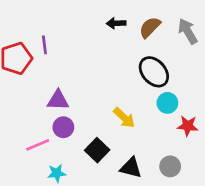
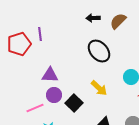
black ellipse: (154, 72) -> (99, 51), moved
black square: (97, 150) -> (74, 103), moved

